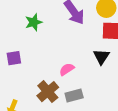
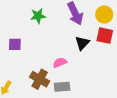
black triangle: (101, 57) -> (82, 43), moved
brown cross: (48, 92) -> (40, 79), turned -30

